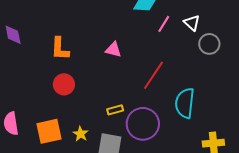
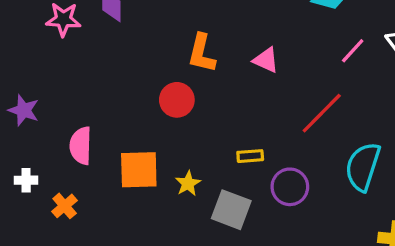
pink line: (164, 24) -> (353, 51), moved
orange L-shape: (60, 49) -> (202, 53), moved
purple circle: (143, 124) -> (290, 187), size x0.7

